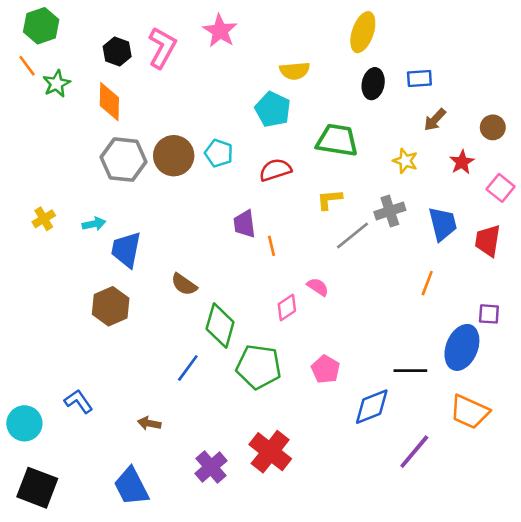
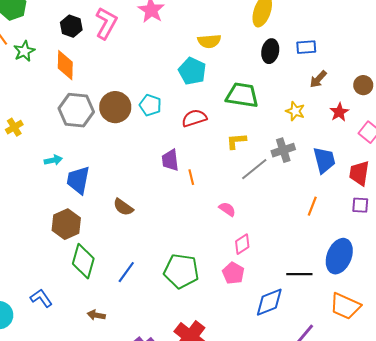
yellow cross: (44, 219) -> (14, 127), moved
pink diamond: (287, 308) -> (242, 244), moved
purple square: (489, 314) -> (360, 205), moved
green diamond: (220, 326) -> (83, 261), moved

